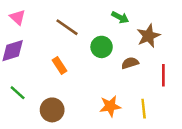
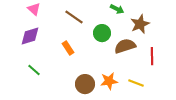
brown semicircle: (130, 63) -> (125, 46), size x1.5
yellow line: (144, 109) -> (136, 83), turned -63
brown circle: (52, 110) -> (85, 84), moved

